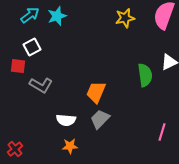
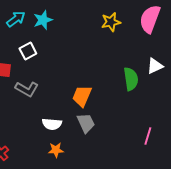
white square: (32, 47) -> (28, 51), moved
gray trapezoid: (100, 119) -> (86, 123), turned 110

